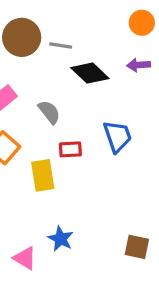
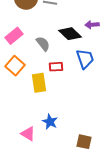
purple arrow: (139, 65) -> (92, 25), moved
black diamond: (90, 73) -> (70, 34), moved
brown square: (137, 247) -> (84, 142), moved

